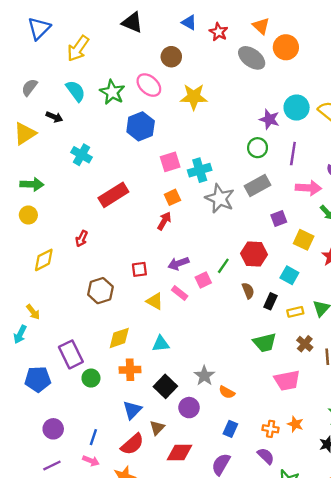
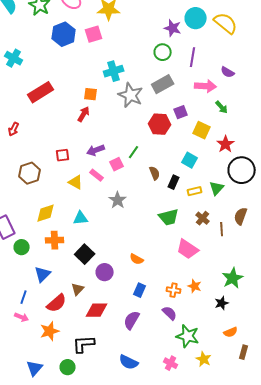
pink square: (170, 162) -> (94, 34), moved
orange square: (172, 197) -> (91, 94), turned 32
red hexagon: (254, 254) -> (160, 124), moved
gray star: (204, 376) -> (118, 200), moved
pink trapezoid: (287, 380) -> (188, 249), turned 45
blue triangle: (132, 410) -> (43, 274), moved

